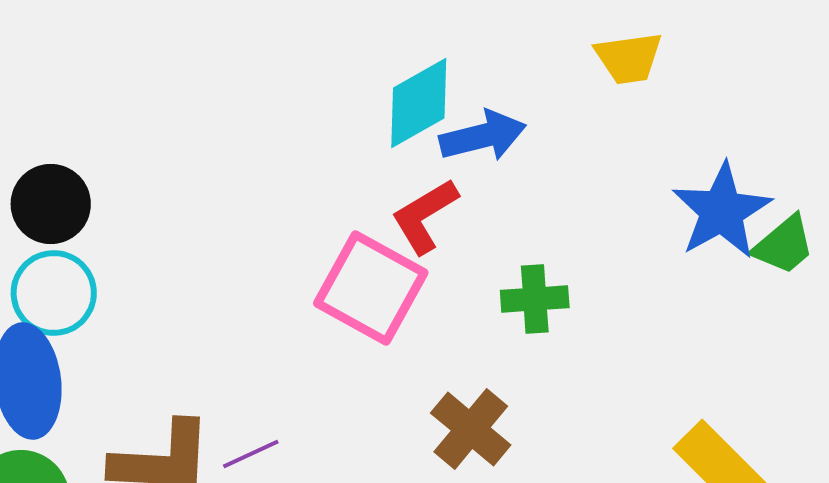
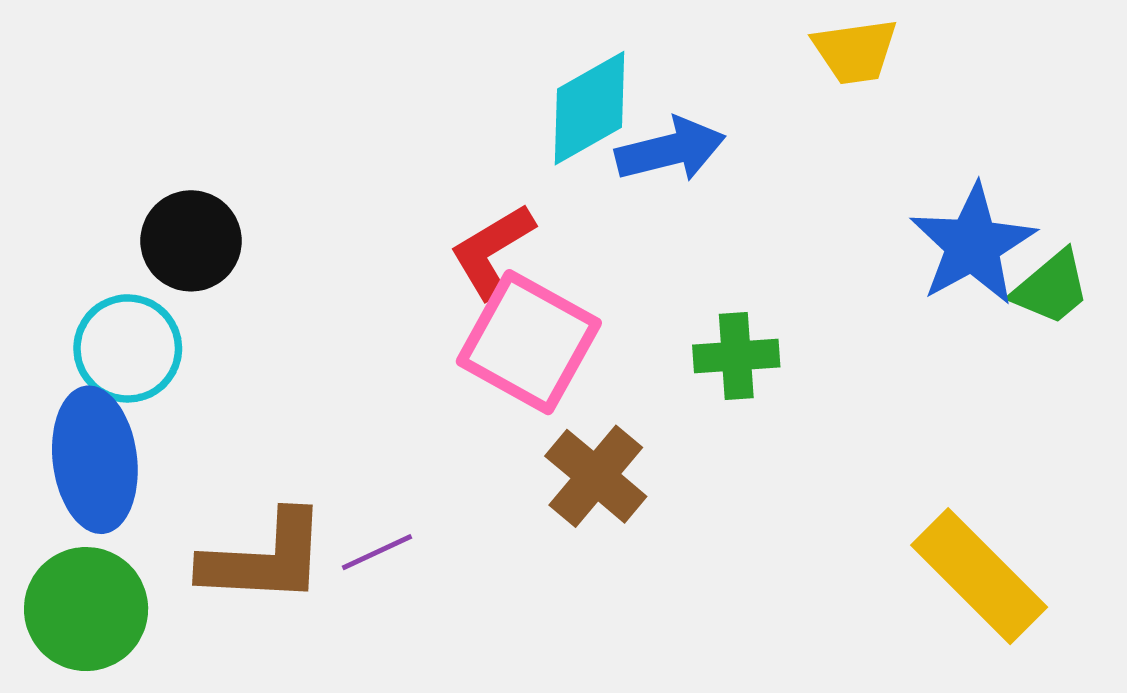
black circle: (51, 204) -> (191, 241), moved
red L-shape: (425, 216) -> (492, 251), moved
brown cross: (471, 429) -> (596, 476), moved

